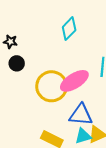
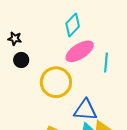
pink ellipse: (74, 81) -> (80, 51), moved

